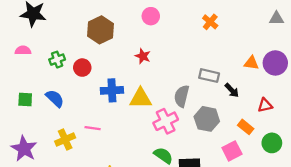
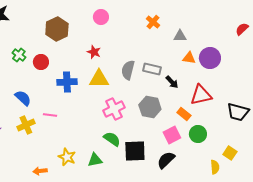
gray triangle: (276, 18) -> (180, 36), moved
green cross: (57, 60) -> (19, 55), turned -32
gray semicircle: (182, 96) -> (128, 70), moved
blue semicircle: (55, 98) -> (23, 98), moved
yellow triangle: (141, 98) -> (99, 79), moved
red triangle: (265, 105) -> (201, 95), size x1.6
green circle: (272, 143) -> (198, 134), moved

